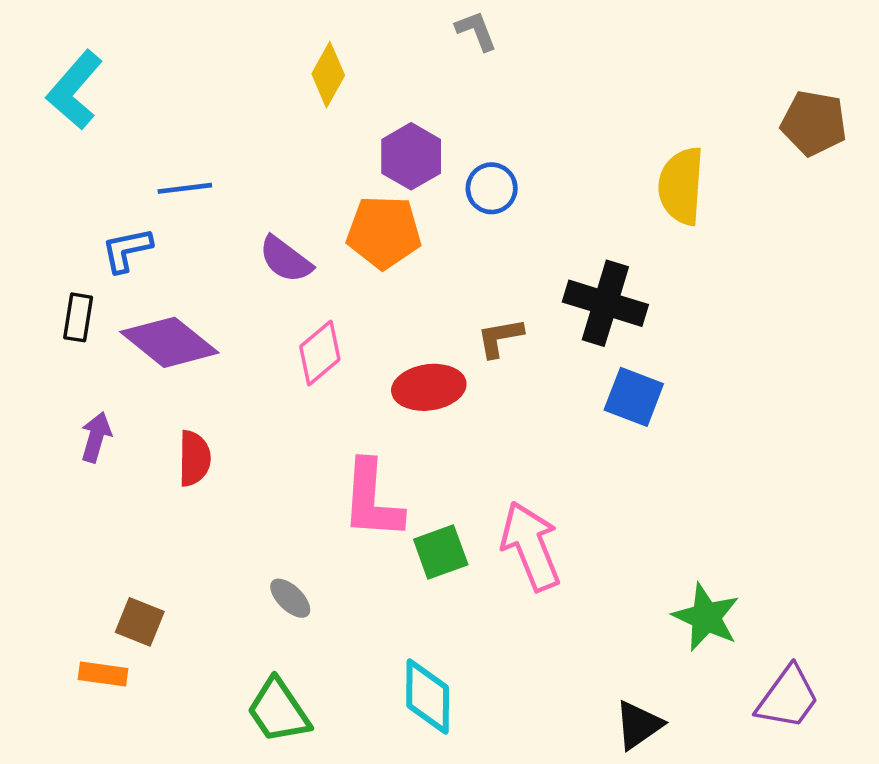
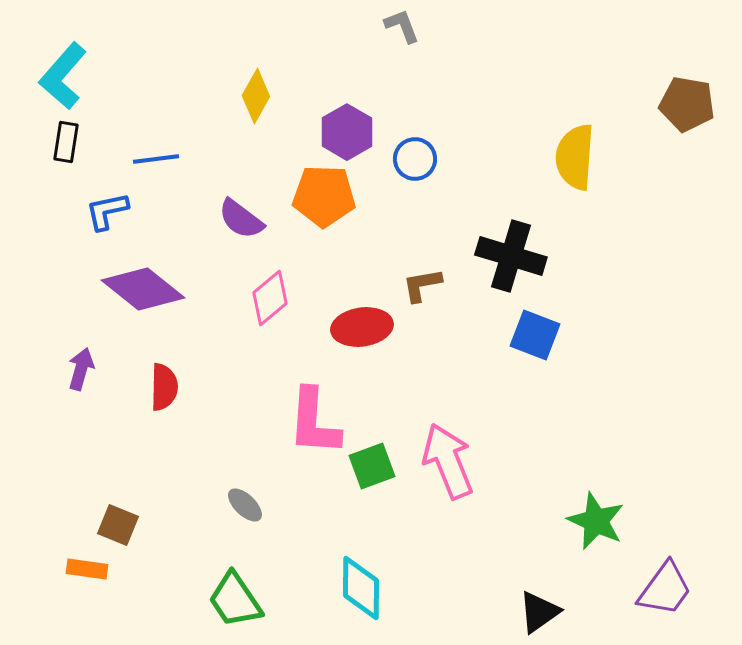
yellow diamond: (328, 75) -> (256, 96), moved
black rectangle: (78, 317) -> (66, 142), moved

